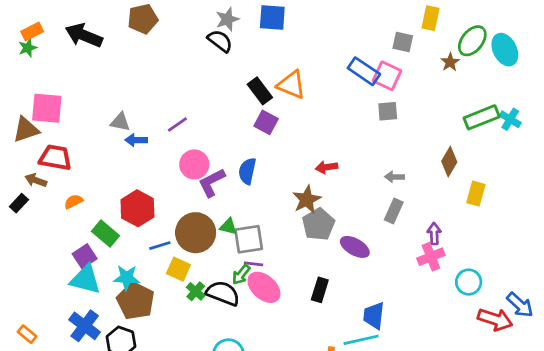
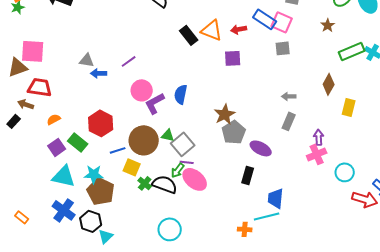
brown star: (450, 62) -> (328, 25), moved
purple square: (266, 122) -> (233, 58), moved, turned -30
red arrow: (326, 167) -> (239, 29), moved
gray square: (249, 239) -> (183, 144), turned -30
purple square: (85, 256) -> (57, 147), moved
black rectangle: (320, 290) -> (248, 175), moved

